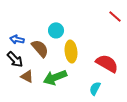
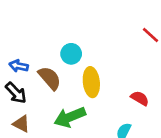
red semicircle: (107, 63) -> (140, 98), size x0.6
brown triangle: (27, 76) -> (21, 124), moved

